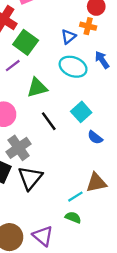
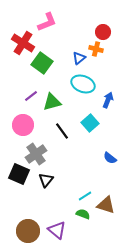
blue arrow: (102, 60) -> (108, 100), moved, turned 56
purple line: (13, 66) -> (31, 96), moved
blue semicircle: (95, 137) -> (110, 158), moved
black triangle: (30, 178) -> (46, 180), size x0.7
brown triangle: (96, 183) -> (106, 205), moved, turned 30

